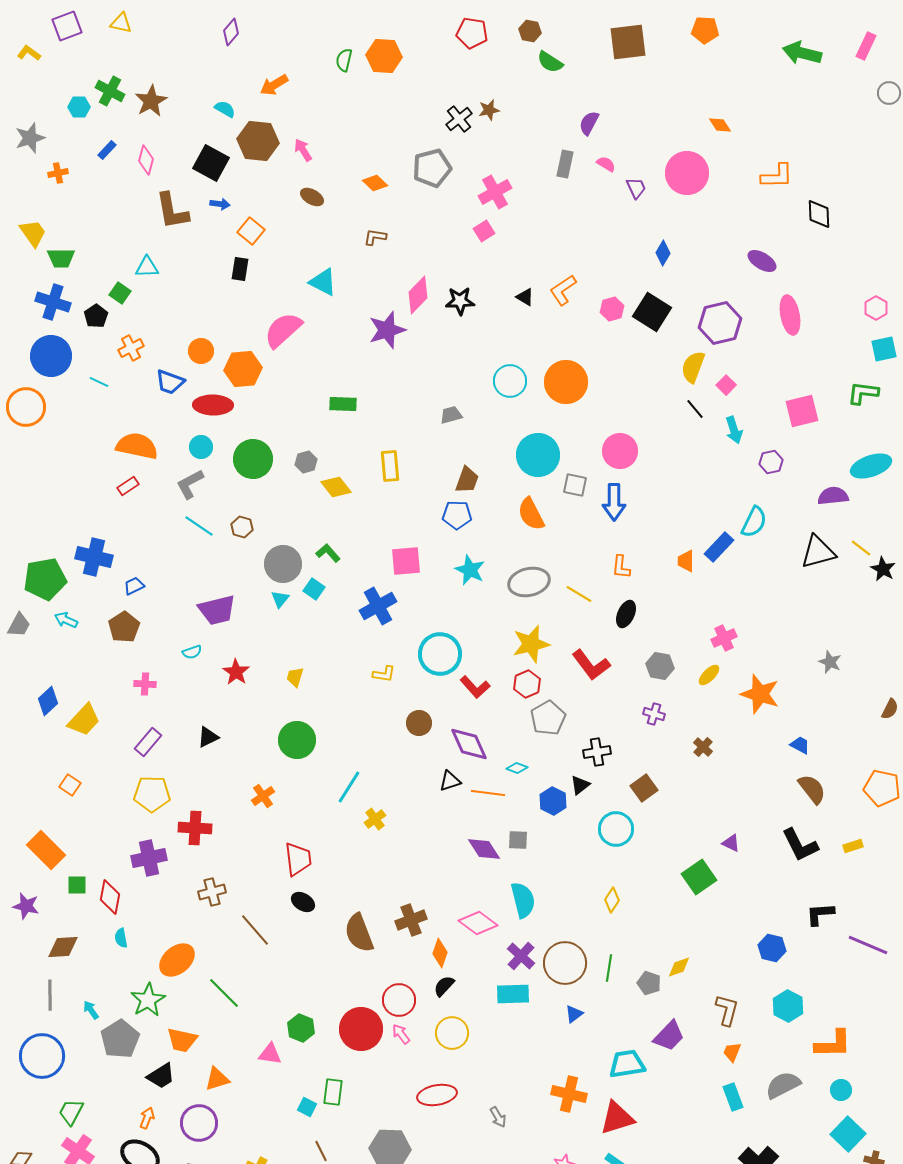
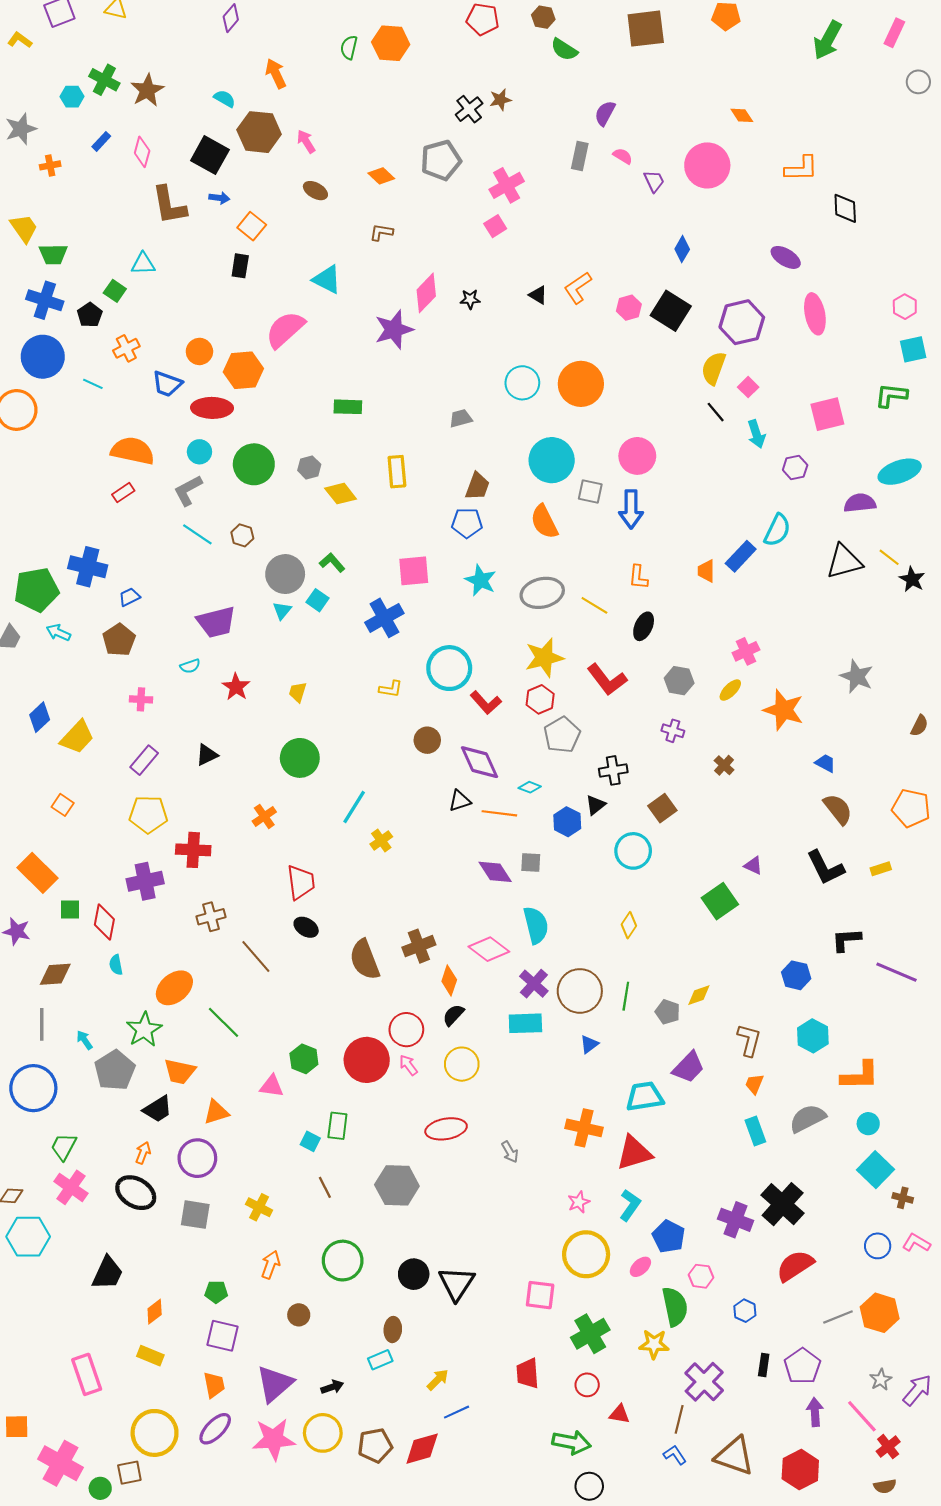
green arrow: (802, 53) -> (827, 40), turned -75
orange arrow: (274, 85) -> (276, 74), turned 96
black star: (460, 301) -> (470, 299), size x0.7
gray star: (830, 662) -> (857, 676), size x1.4

